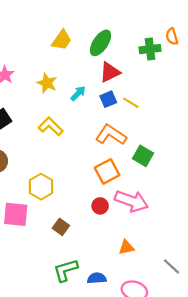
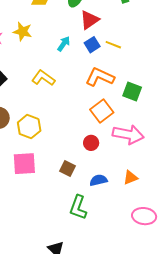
yellow star: (47, 83) -> (22, 32), moved
yellow hexagon: (41, 187) -> (29, 127), moved
red circle: (100, 206) -> (91, 143), moved
green L-shape: (66, 270) -> (78, 207), turned -45
blue semicircle: (97, 278) -> (98, 180), moved

